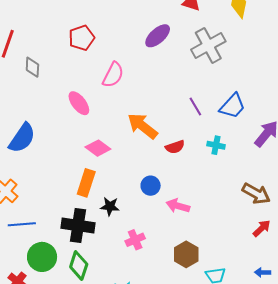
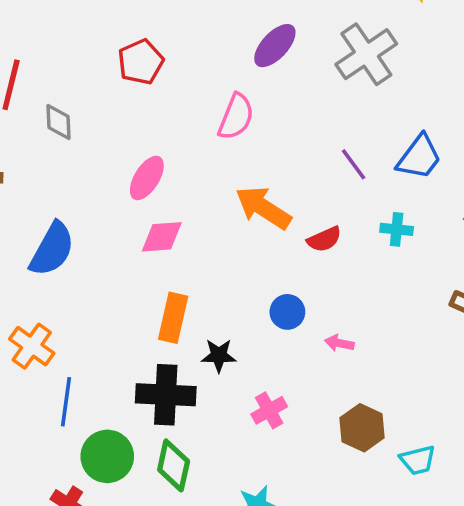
pink semicircle: (113, 75) -> (236, 117), moved
pink ellipse: (79, 103) -> (147, 178), turned 75
pink diamond: (98, 148) -> (162, 237), moved, turned -35
pink arrow: (178, 206) -> (339, 343), size x0.7
blue line: (22, 224) -> (66, 402), turned -72

